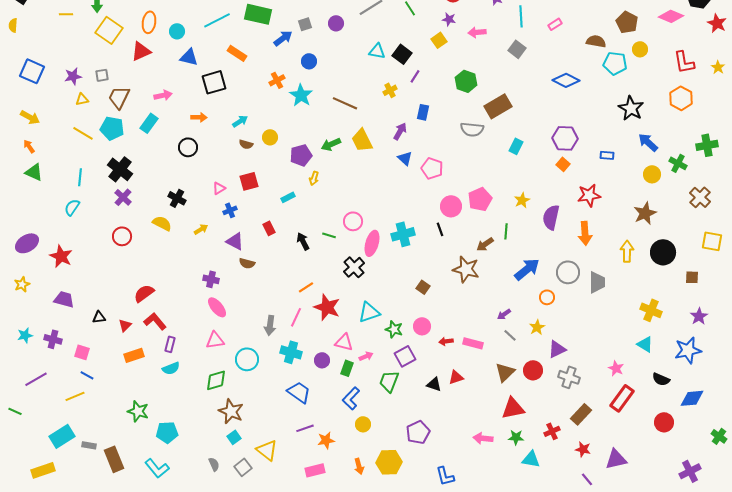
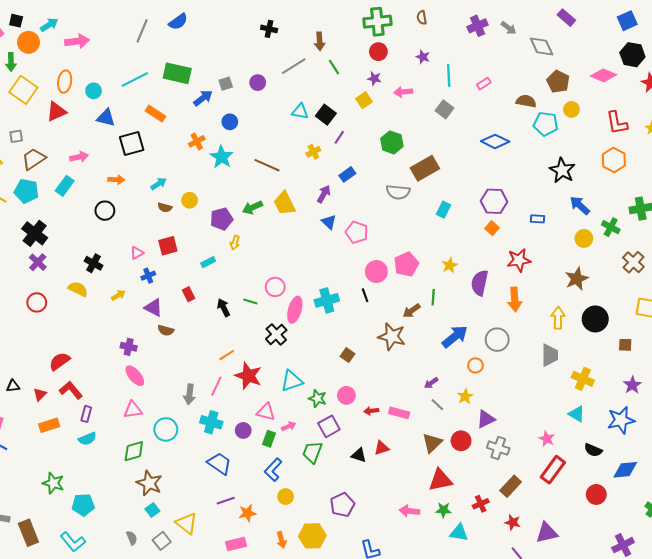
brown trapezoid: (119, 97) -> (34, 159), turned 30
blue rectangle: (423, 112) -> (347, 174), turned 42
gray trapezoid: (597, 282) -> (550, 355), moved

